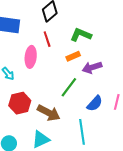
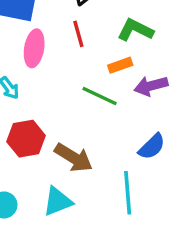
pink ellipse: (31, 57) -> (34, 48), moved
green line: (69, 87) -> (100, 96), moved, turned 75

